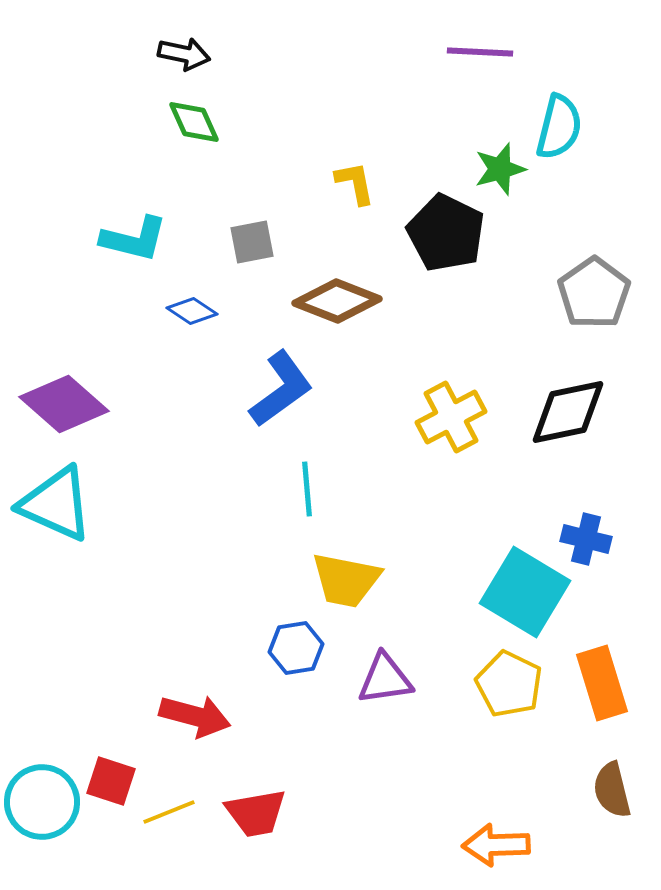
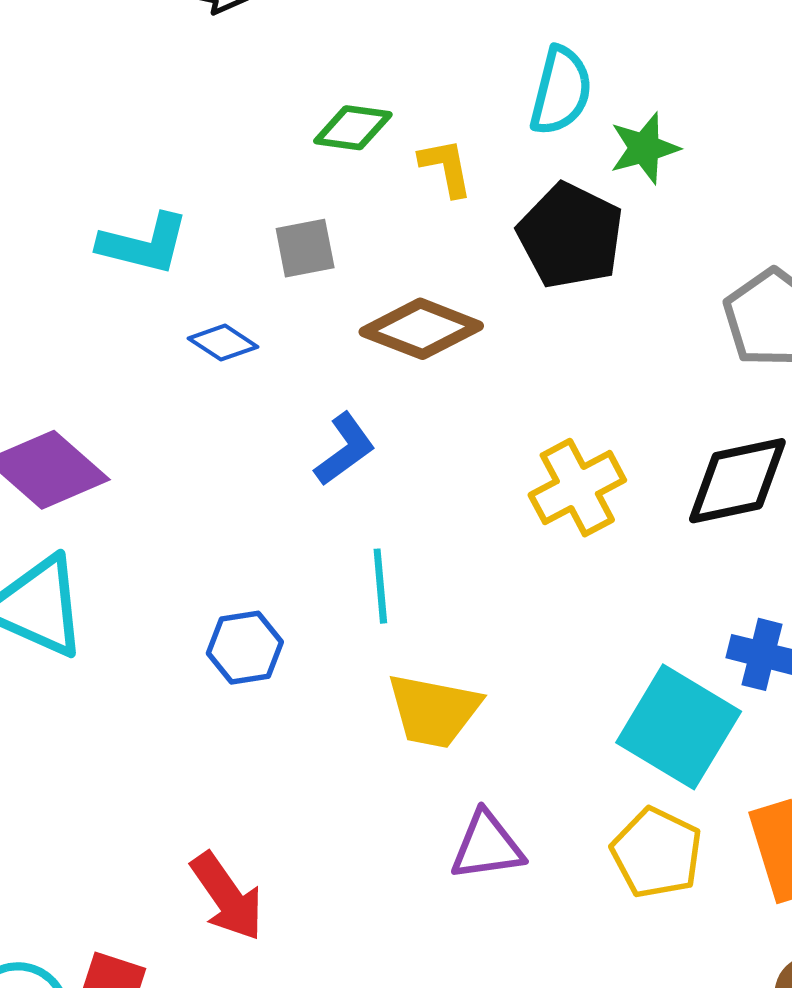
green diamond: (194, 122) -> (353, 128), moved, turned -58
cyan semicircle: (559, 127) -> (561, 91), moved
blue L-shape: (281, 389) -> (345, 449), size x0.7
blue hexagon: (296, 648) -> (245, 648), moved
red arrow: (195, 716) -> (227, 897), turned 40

